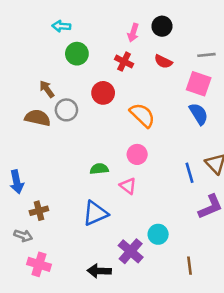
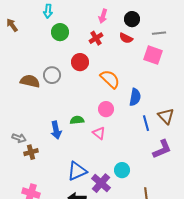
cyan arrow: (61, 26) -> (48, 11), turned -88
black circle: (162, 26) -> (132, 19), moved
red cross: (124, 62) -> (96, 38), turned 32
brown arrow: (47, 89) -> (12, 25), moved
blue semicircle: (199, 114) -> (135, 97), moved, turned 42
blue arrow: (17, 182) -> (56, 130), moved
blue triangle: (95, 213) -> (77, 171), moved
gray arrow: (23, 236) -> (19, 138), moved

